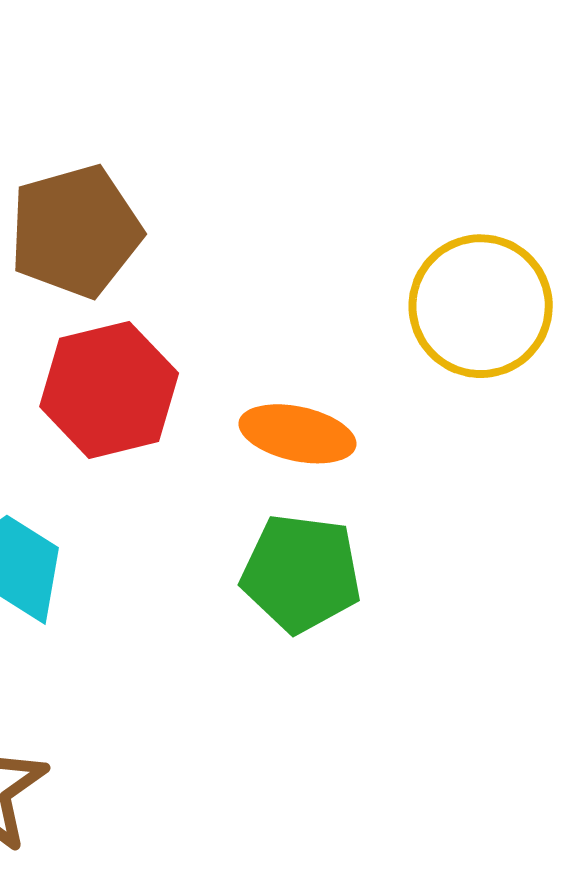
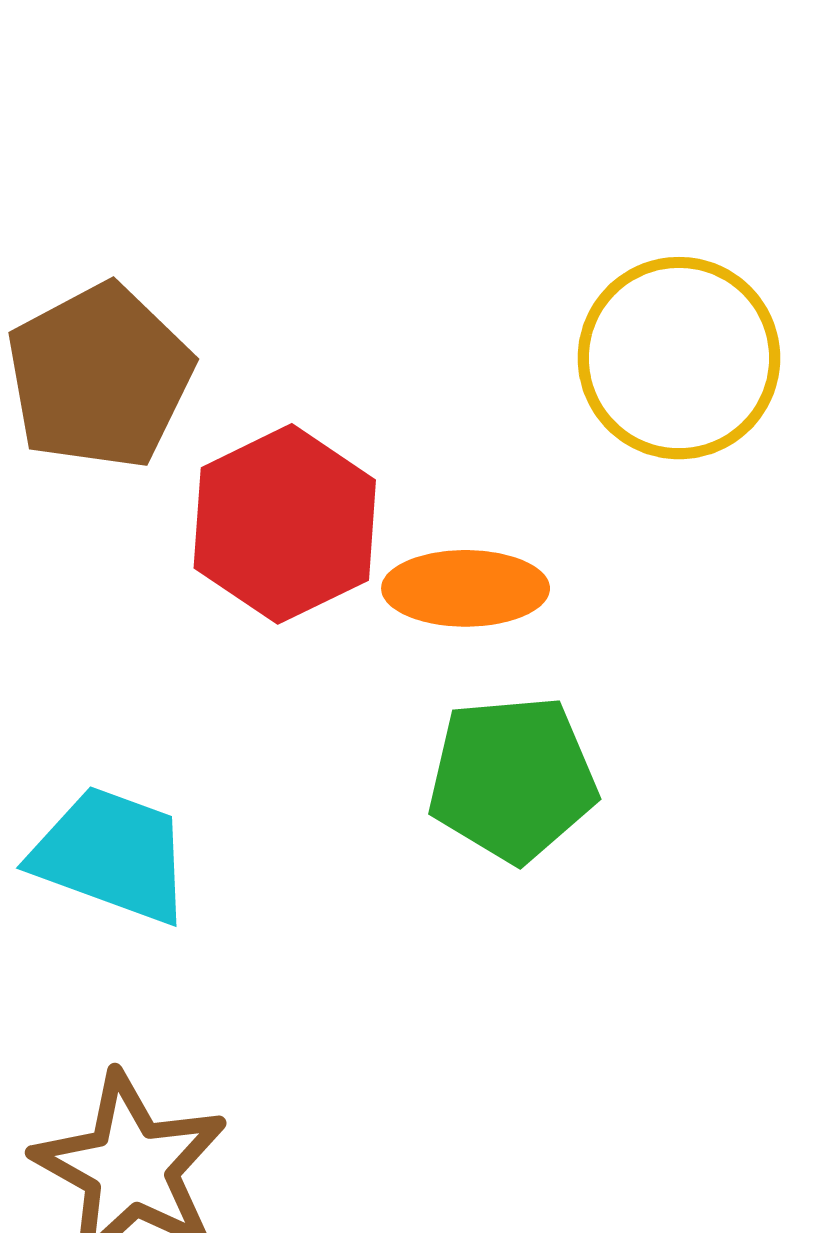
red hexagon: (109, 390) -> (285, 524), moved

